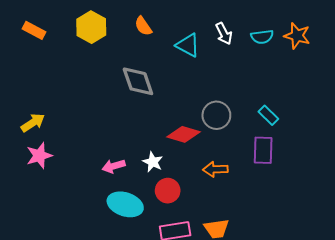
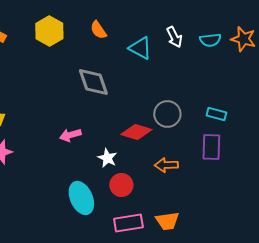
cyan rectangle: (268, 115) -> (216, 114), turned -30
pink arrow: (114, 166) -> (70, 135), moved
cyan ellipse: (125, 204) -> (81, 198), turned 48

